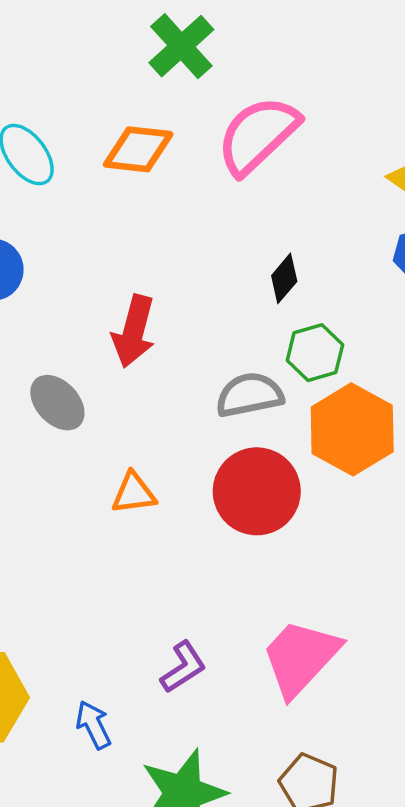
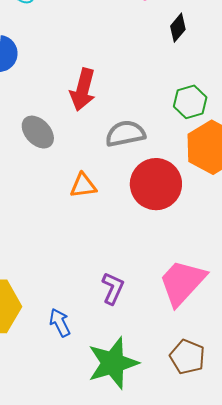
black diamond: (284, 278) -> (178, 28), moved
gray semicircle: (249, 395) -> (125, 134), moved
purple L-shape: (183, 667) -> (113, 288), turned -32

